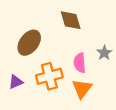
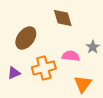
pink semicircle: (80, 63) -> (71, 56), turned 102
orange triangle: (82, 89) -> (83, 84), moved

